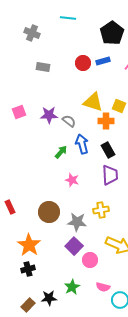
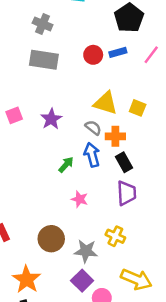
gray cross: (32, 33) -> (43, 24), moved
gray rectangle: (43, 67) -> (44, 60), size x1.6
purple star: (49, 115) -> (51, 119), turned -30
gray semicircle: (69, 121) -> (93, 128), moved
orange cross: (106, 121) -> (115, 136), moved
yellow cross: (101, 210) -> (115, 236), turned 35

